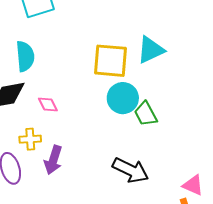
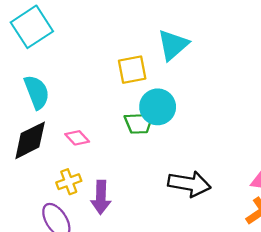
yellow square: (110, 61) -> (132, 70), size x0.7
green trapezoid: (146, 114) -> (139, 123), moved, turned -48

